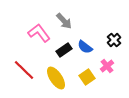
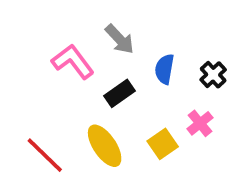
blue semicircle: (85, 47) -> (164, 69), moved, turned 63
red line: (24, 70) -> (45, 155), moved

